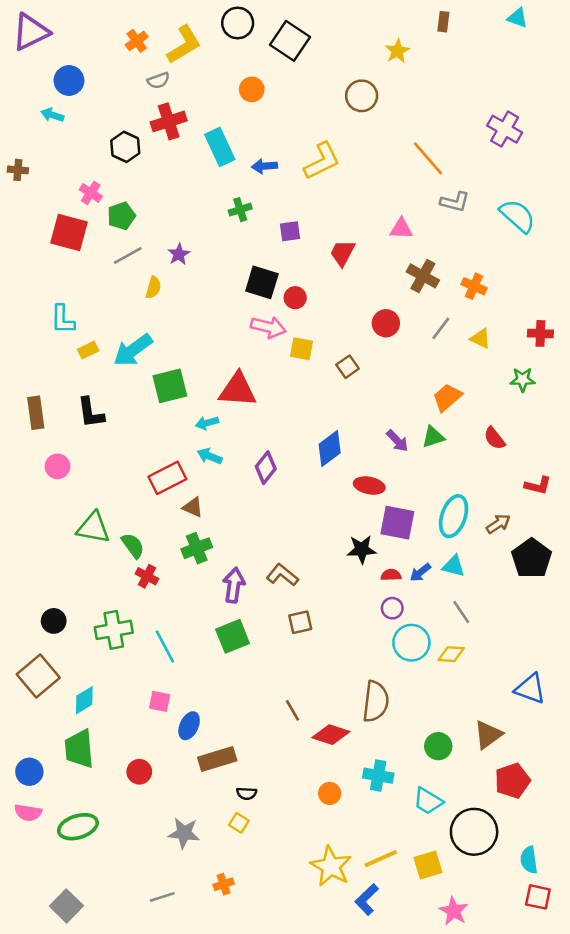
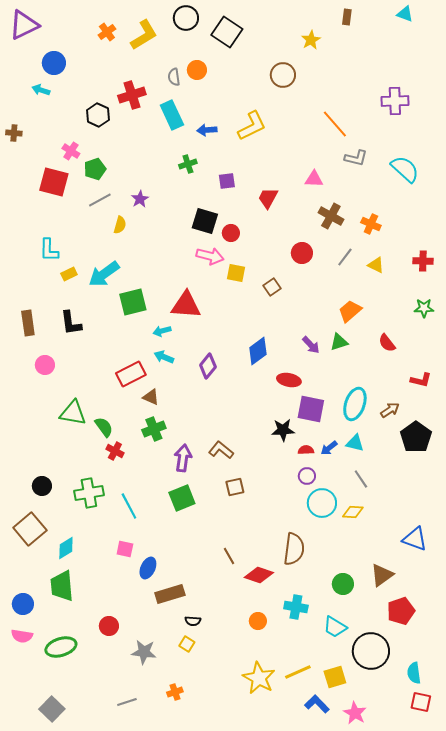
gray semicircle: (158, 80) -> (174, 77), moved, turned 102
purple cross: (505, 129) -> (395, 101), turned -32
green star: (523, 379) -> (424, 308), moved
red circle: (139, 772) -> (109, 626), moved
blue L-shape: (367, 900) -> (317, 704), moved, turned 90

